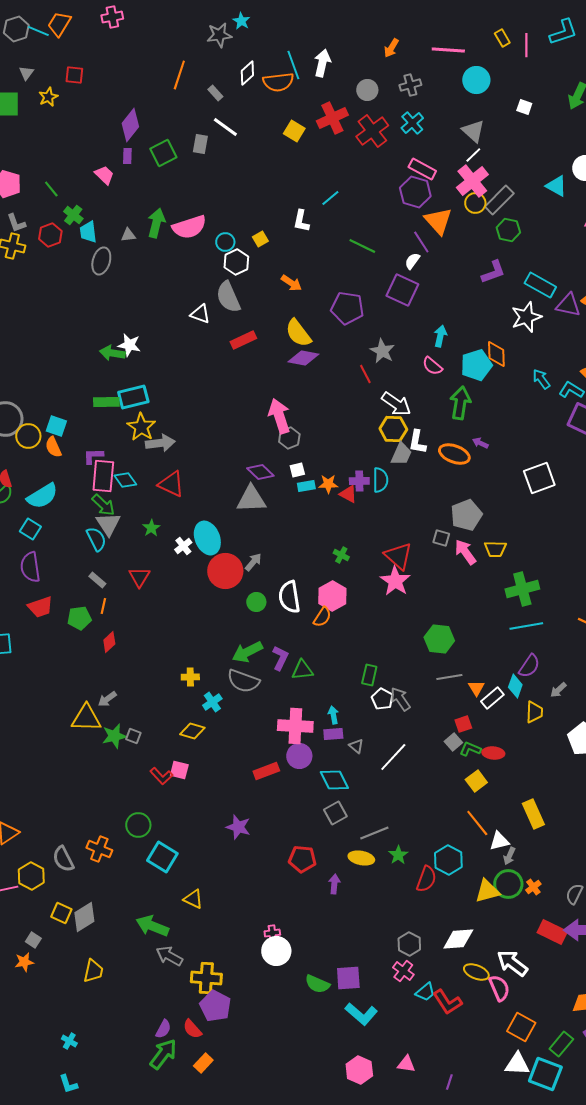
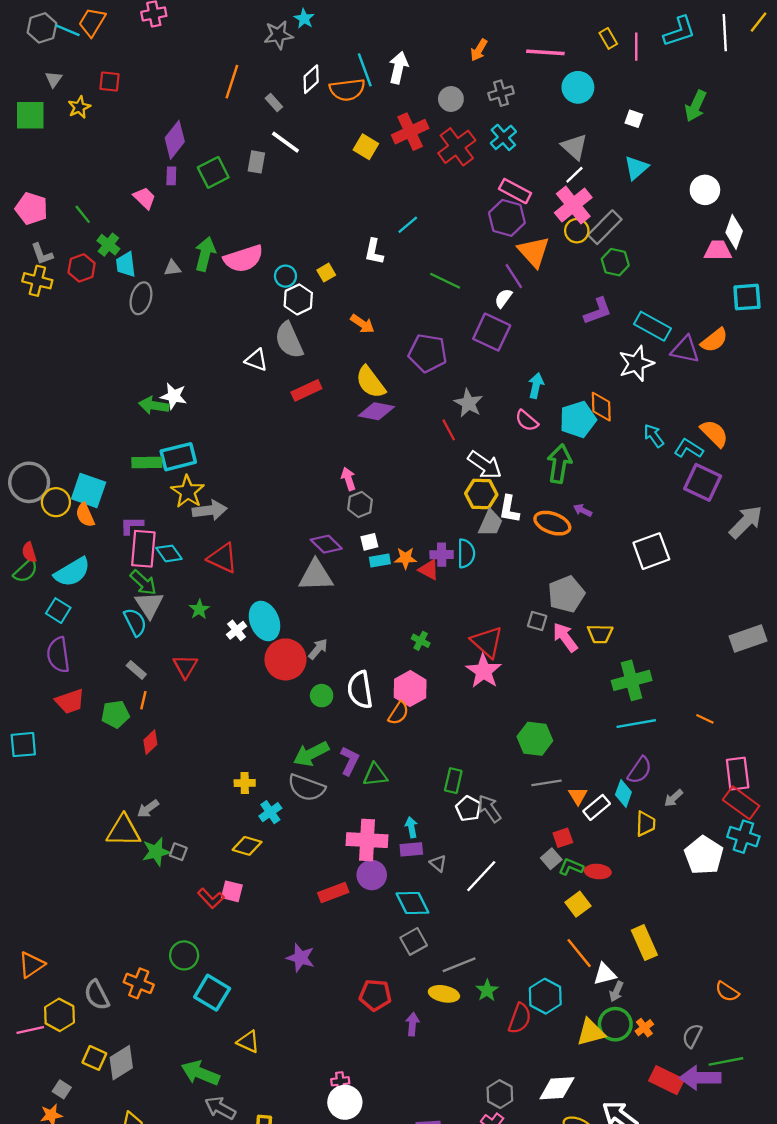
cyan triangle: (556, 186) -> (636, 168), moved, turned 50
pink arrow: (279, 416) -> (348, 479), size x0.6
cyan square: (56, 426) -> (89, 491), size x1.4

